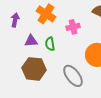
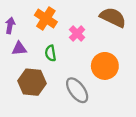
pink cross: (73, 27) -> (77, 34), turned -32
purple triangle: (31, 41) -> (19, 49), moved

